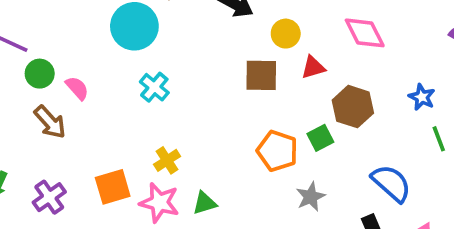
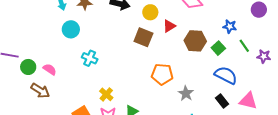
cyan circle: (134, 26) -> (71, 29), size x0.7
brown square: (261, 75) -> (143, 37), turned 36
green square: (320, 138) -> (218, 48), moved

